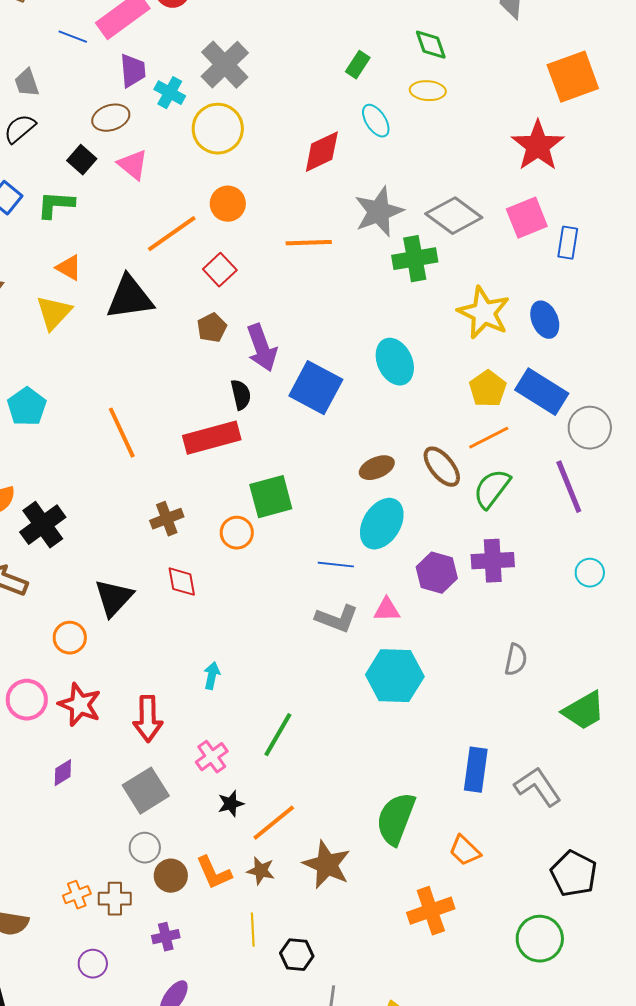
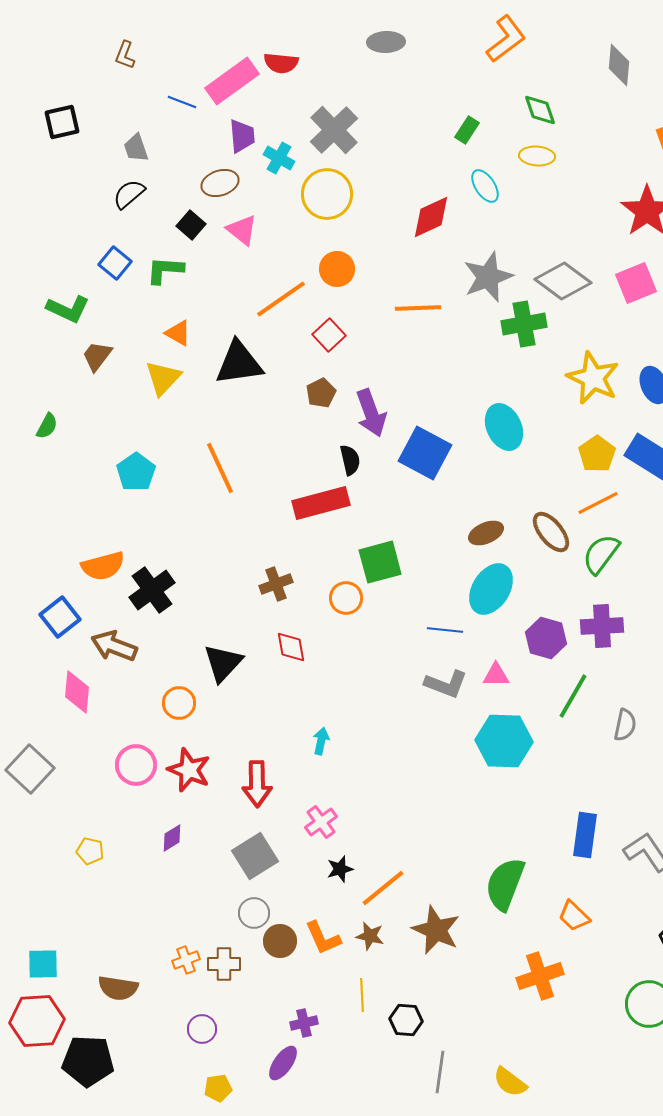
orange line: (122, 433) -> (220, 468), moved
green line: (278, 735) -> (573, 696), moved
purple cross: (166, 937) -> (304, 1023), moved

